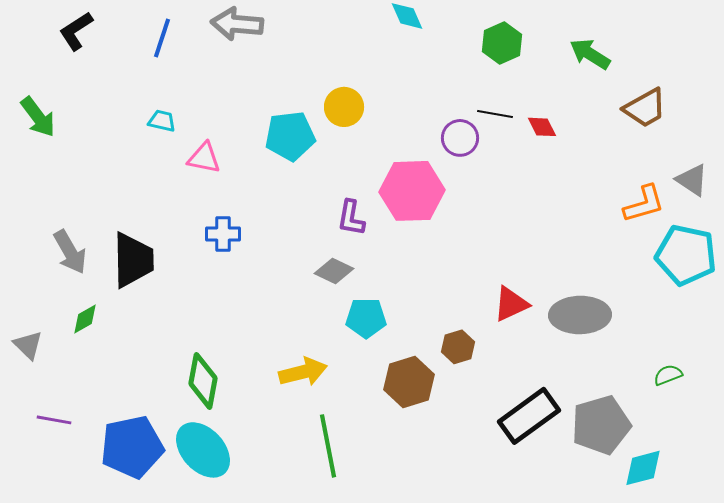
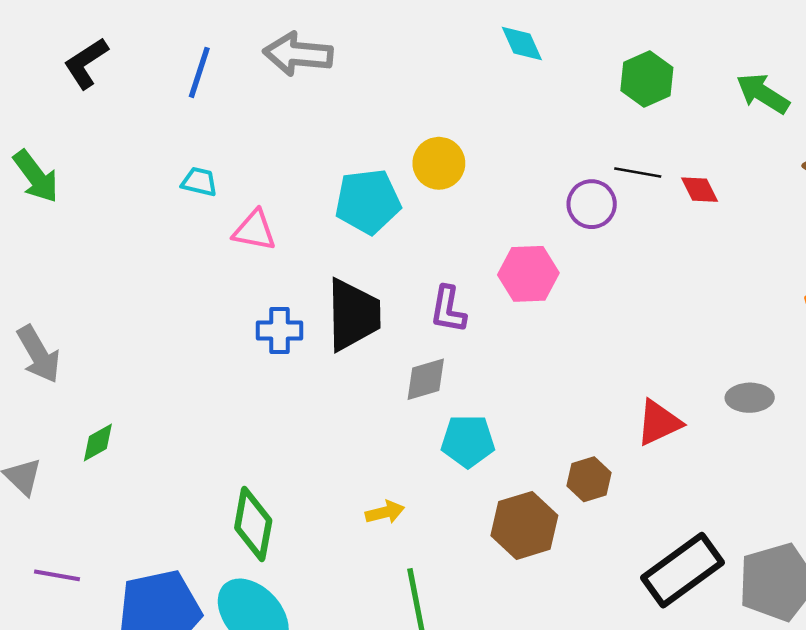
pink hexagon: (412, 191) -> (528, 274), size x0.7
gray arrow: (70, 252) -> (39, 354), moved
black trapezoid: (133, 260) -> (353, 315), moved
gray diamond: (334, 271) -> (426, 379), turned -42
gray ellipse: (580, 315) -> (750, 398), moved, size x0.6
yellow arrow: (303, 372) -> (385, 512), size x0.6

